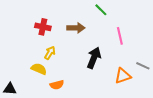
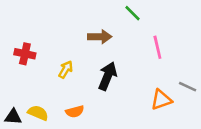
red cross: (43, 27) -> (25, 54), moved
black arrow: (94, 58) -> (108, 76), moved
yellow semicircle: (39, 69) -> (38, 113), moved

